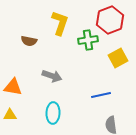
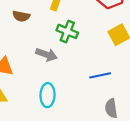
green cross: (88, 40) -> (67, 31), moved, turned 30

